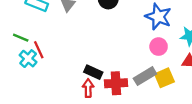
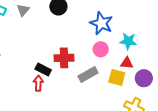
yellow square: (164, 78) -> (117, 77), moved, turned 36
red cross: (116, 83) -> (64, 58), moved

